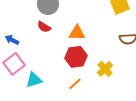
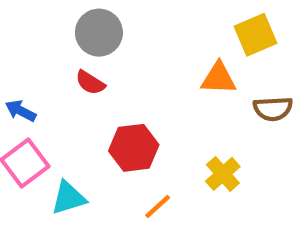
orange triangle: (77, 33) -> (219, 78), moved
red hexagon: (76, 57) -> (134, 148), moved

